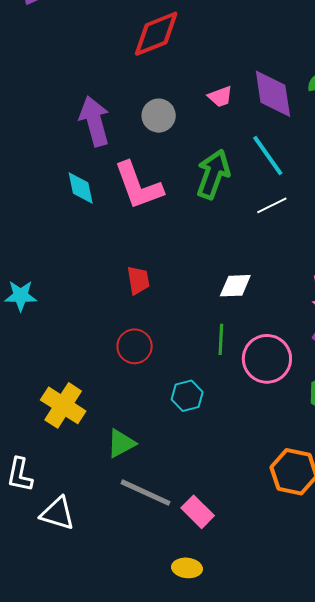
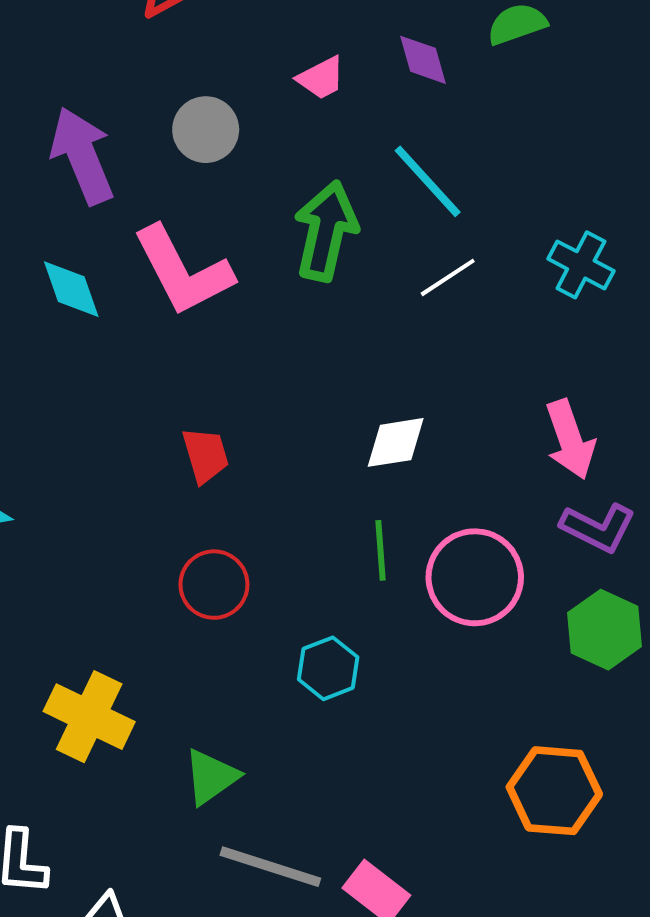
purple diamond: (273, 94) -> (423, 60), size x0.6

